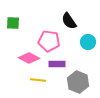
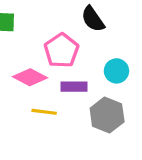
pink pentagon: (49, 41) -> (61, 50), turned 30
cyan circle: (88, 42) -> (116, 71), moved

